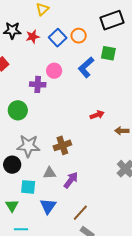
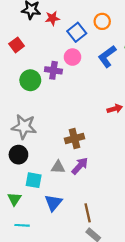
blue square: (58, 38) -> (77, 32), moved
green circle: (18, 110) -> (30, 80), moved
gray star: (28, 146) -> (24, 127), moved
purple arrow: (71, 180) -> (80, 166), moved
brown line: (80, 213) -> (88, 213), turned -60

